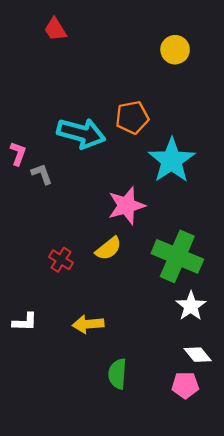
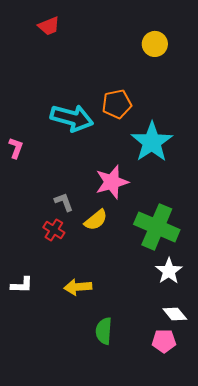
red trapezoid: (55, 29) -> (49, 26), turned -80
pink L-shape: (18, 154) -> (16, 148), moved
gray L-shape: (42, 174) -> (64, 202), moved

